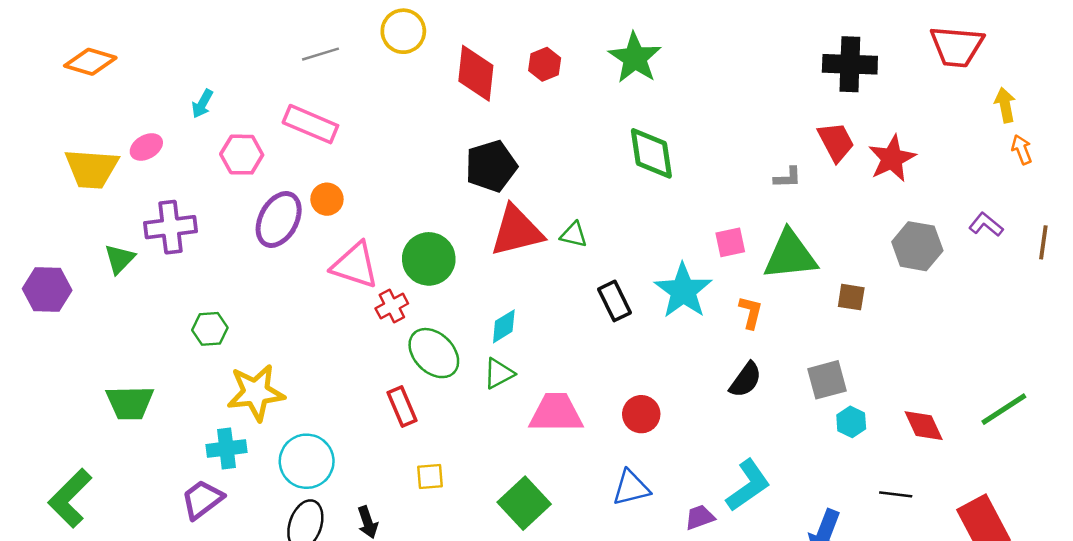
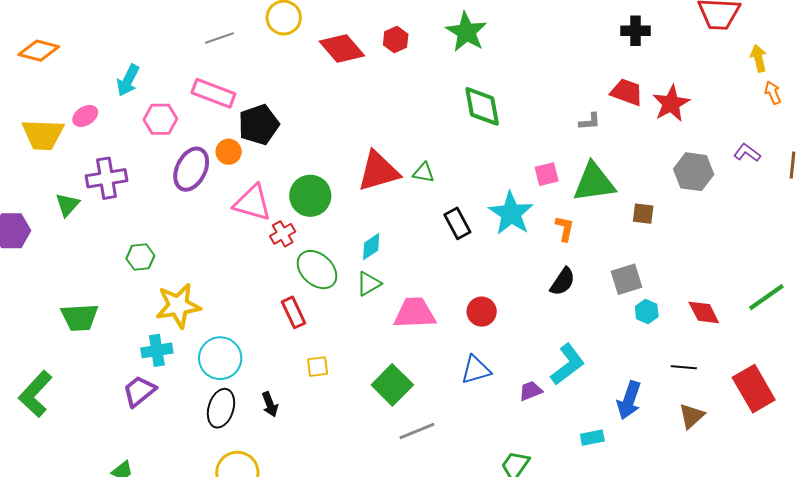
black cross: (850, 64) -> (635, 31), size x0.7
red diamond: (476, 73) -> (342, 49), turned -45
cyan arrow: (202, 104) -> (128, 80), size x1.4
red trapezoid: (836, 142) -> (627, 92), turned -40
black pentagon: (491, 166) -> (259, 125), moved

